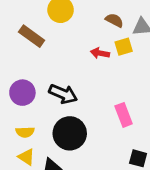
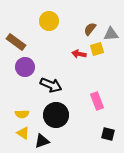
brown semicircle: (114, 20) -> (90, 29), turned -80
brown rectangle: (32, 36) -> (16, 42), moved
purple circle: (22, 93) -> (25, 67), moved

